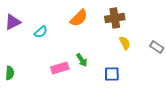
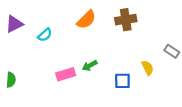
yellow semicircle: (125, 43) -> (148, 68), moved
green arrow: (82, 60) -> (90, 66), turned 96

